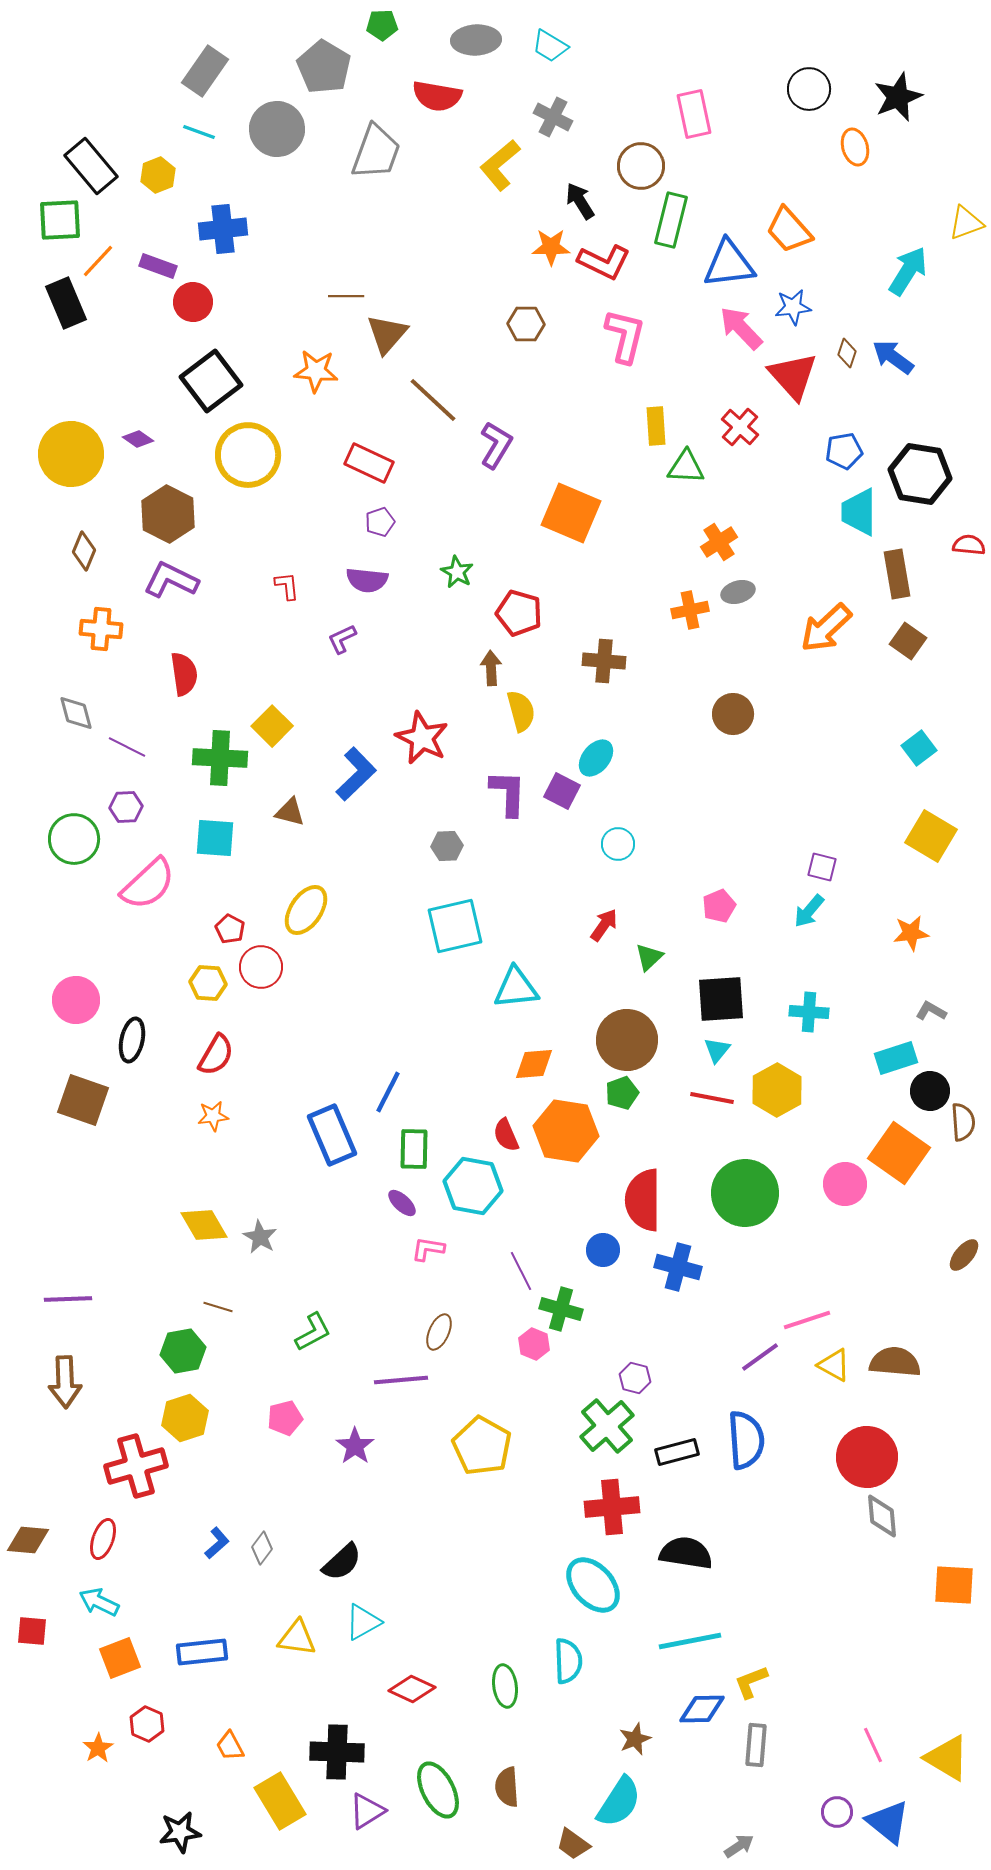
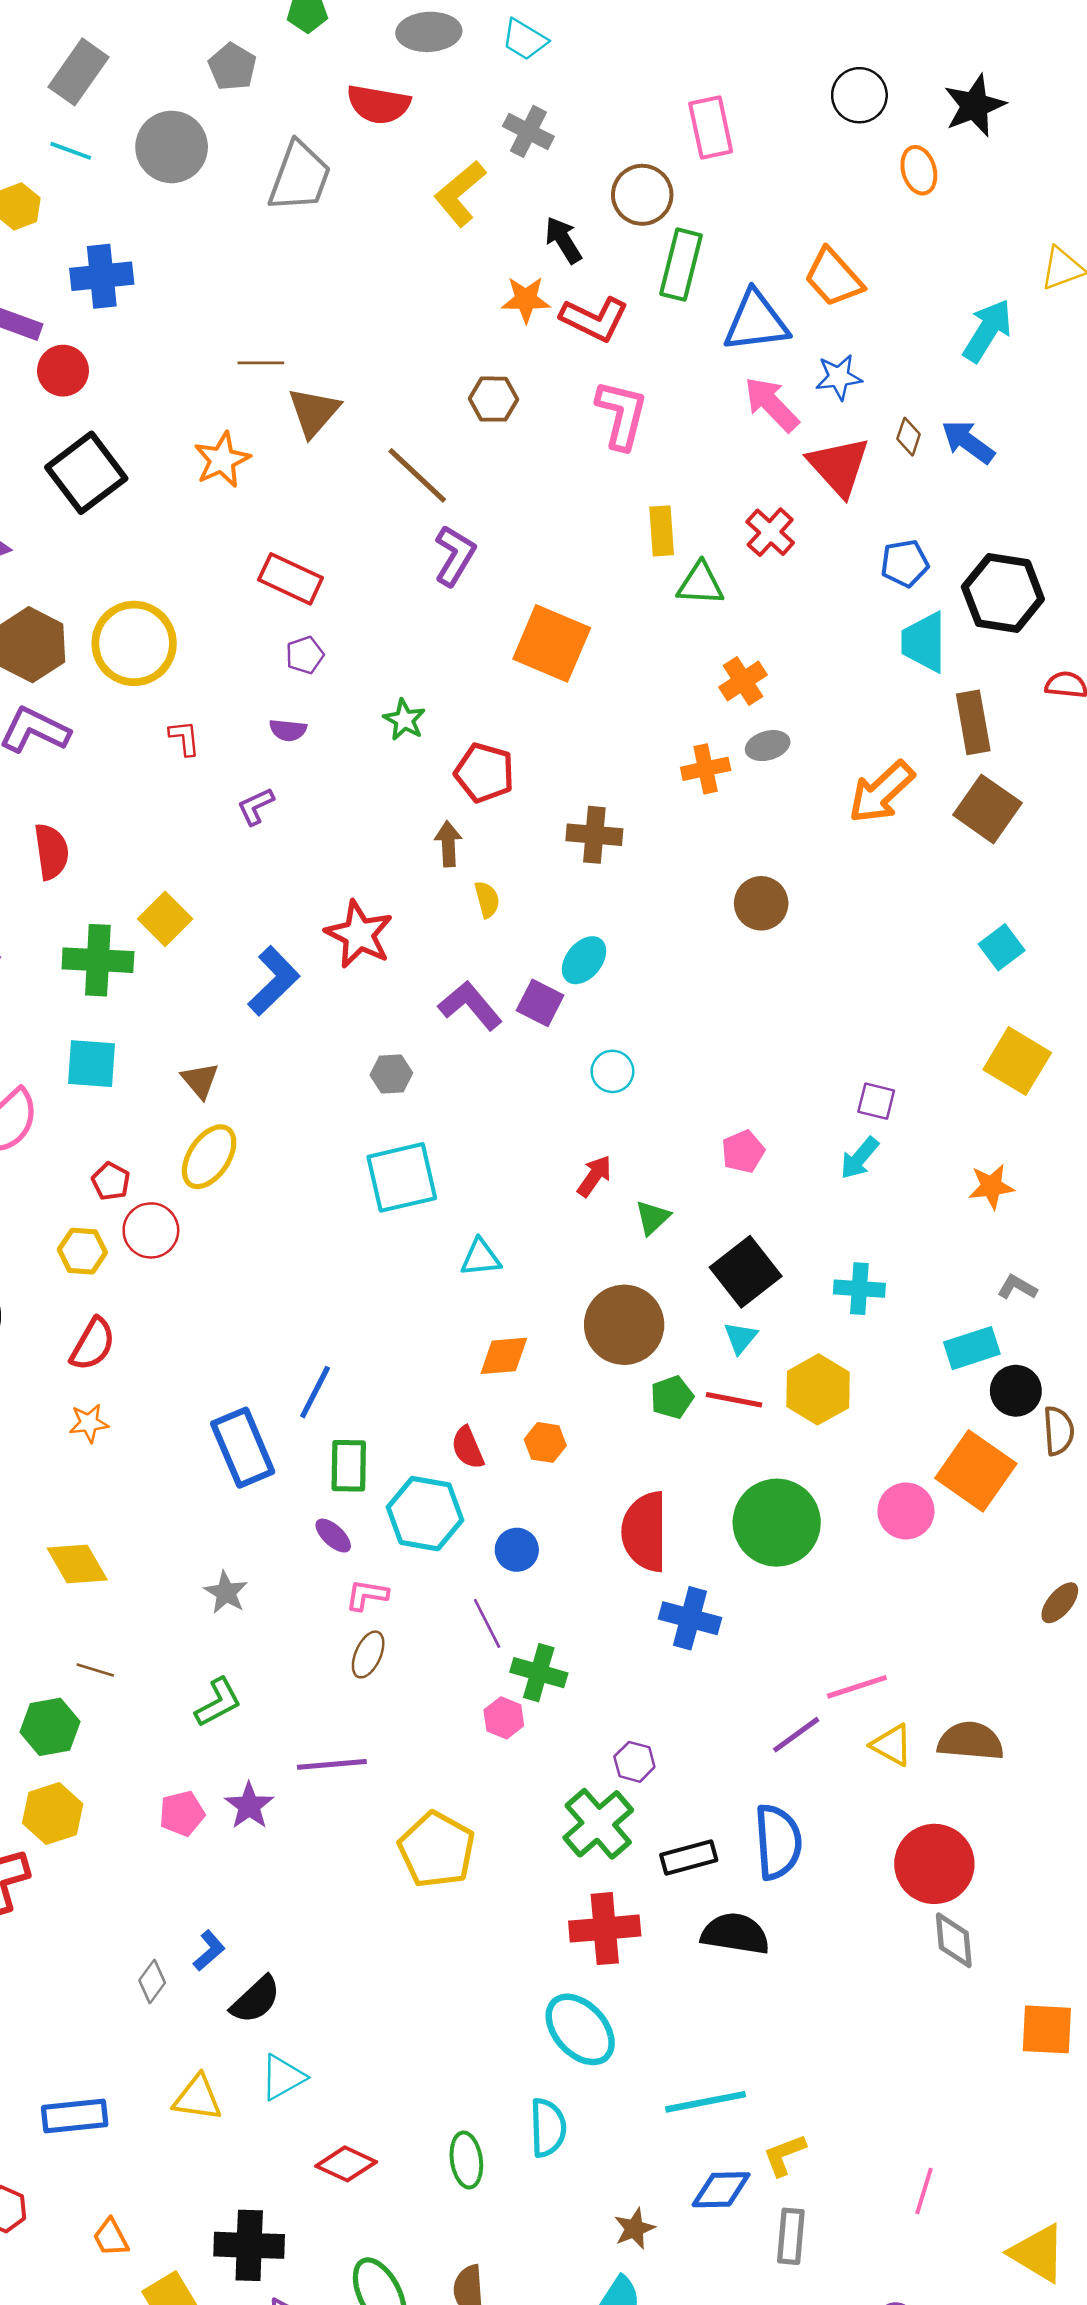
gray pentagon: (324, 67) -> (232, 67), size x0.7
orange star: (316, 371) -> (222, 460), turned -30
brown line: (433, 400) -> (417, 475), moved
yellow circle: (248, 455) -> (134, 643), moved
purple semicircle: (367, 580) -> (288, 730), size x0.7
brown square: (908, 641) -> (987, 809), size x1.4
yellow semicircle: (521, 711) -> (487, 899), size x0.7
purple L-shape: (508, 793) -> (470, 1005), turned -42
brown triangle: (290, 812) -> (200, 1080), moved, turned 36
cyan triangle: (516, 988) -> (481, 1258), size x0.7
black square: (721, 999) -> (746, 1272), turned -34
green pentagon: (622, 1093) -> (672, 1397), moved
orange hexagon: (566, 1131) -> (545, 1442), size x0.5
gray star: (260, 1237) -> (226, 1592), moved
blue circle: (603, 1250) -> (517, 1550), moved
brown ellipse: (439, 1332) -> (368, 1654), moved
purple star: (355, 1446) -> (249, 1806), moved
blue L-shape: (217, 1543) -> (209, 1951), moved
black semicircle: (686, 1553) -> (735, 1934), moved
pink line: (873, 1745) -> (924, 2191), moved, turned 42

